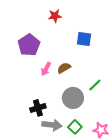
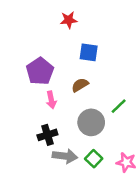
blue square: (84, 39) -> (89, 52), moved
purple pentagon: (29, 45) -> (40, 71), moved
pink arrow: (46, 69) -> (51, 100), moved, turned -40

